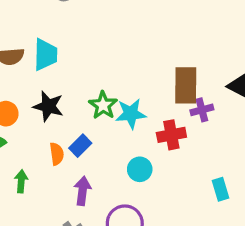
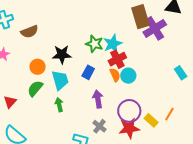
cyan trapezoid: (45, 55) -> (60, 80), moved
purple cross: (202, 110) -> (155, 28), size x1.6
red cross: (171, 135) -> (117, 59), moved
orange semicircle: (57, 154) -> (115, 75), moved

